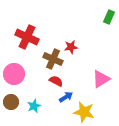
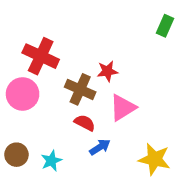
pink circle: (14, 74) -> (23, 94), moved
pink triangle: (101, 79) -> (123, 108), moved
yellow star: (84, 112) -> (154, 159), moved

